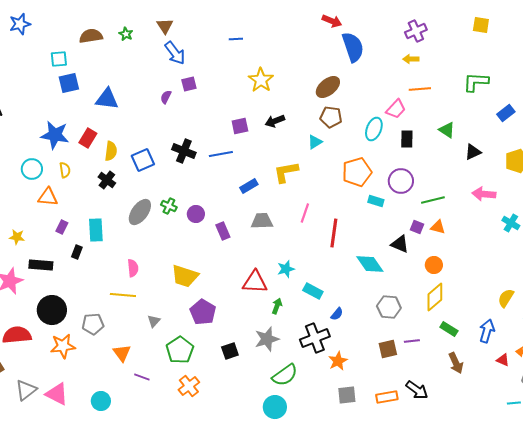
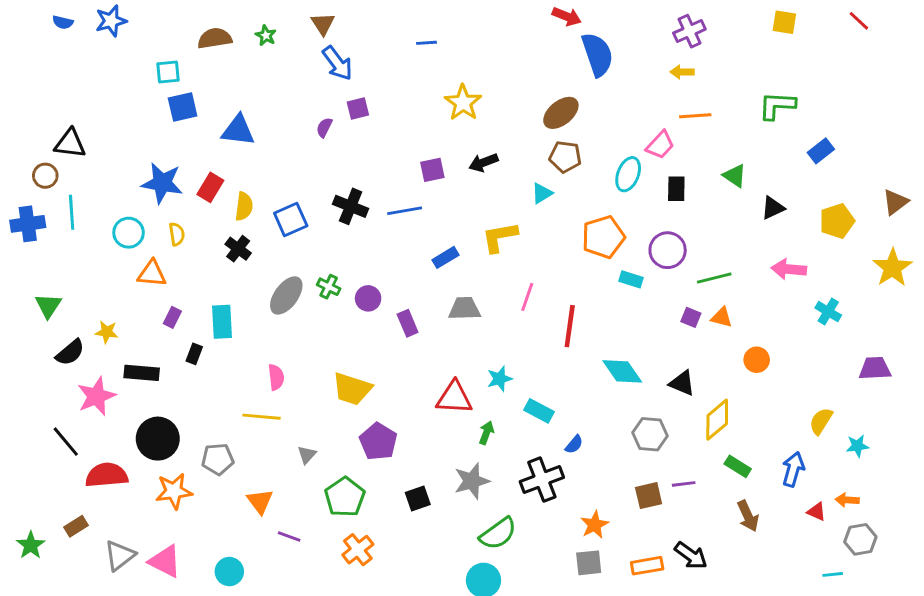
black triangle: (400, 244) -> (682, 383), moved
orange circle: (434, 265) -> (757, 360), moved
orange star: (338, 361) -> (595, 525), moved

